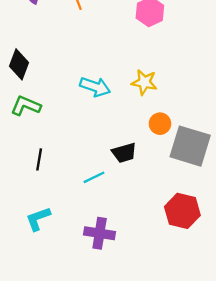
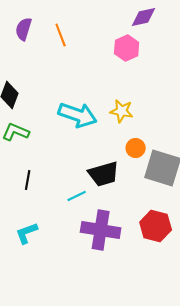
cyan arrow: (95, 87) -> (78, 115), size x1.4
black trapezoid: (124, 153) -> (104, 174), size x1.4
purple cross: (100, 233) -> (101, 230), moved, size x1.4

